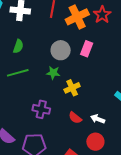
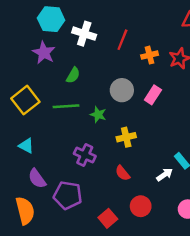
orange cross: (77, 17) -> (150, 55), size x0.6
green star: (53, 73) -> (98, 115), moved
white arrow: (98, 119) -> (165, 175), moved, turned 112

